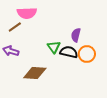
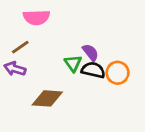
brown line: (15, 27) -> (20, 47), moved
purple semicircle: (76, 35) -> (91, 52), moved, turned 128

